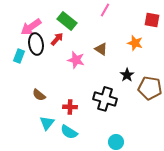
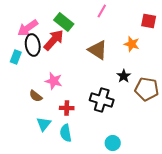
red arrow: (57, 39) -> (54, 40), size x1.6
brown triangle: (101, 49) -> (98, 50), size x1.5
pink star: (76, 60) -> (54, 81), moved
cyan semicircle: (69, 132) -> (66, 133), turned 48

